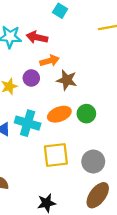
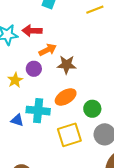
green circle: (86, 114) -> (92, 109), moved

